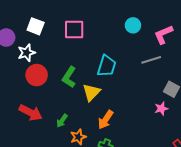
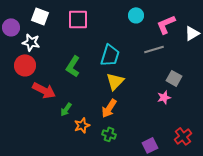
white star: (26, 53) -> (31, 42), turned 30
red circle: (37, 75) -> (25, 65), moved
yellow triangle: (91, 92) -> (115, 81), moved
red arrow: (31, 113) -> (44, 90), moved

